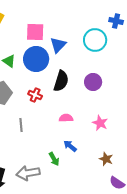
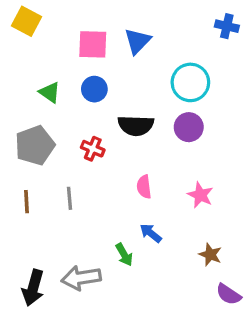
cyan circle: (95, 40) -> (190, 82), moved
blue triangle: (58, 45) -> (137, 41), moved
blue circle: (36, 59) -> (94, 89), size x0.6
black semicircle: (61, 81) -> (136, 125), turned 75
pink semicircle: (66, 118) -> (144, 187), turned -96

